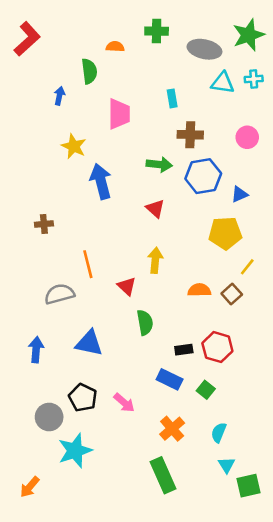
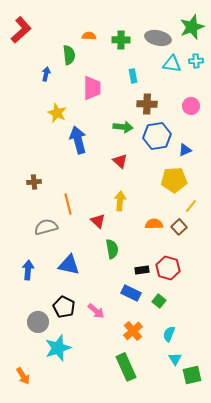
green cross: (157, 31) -> (121, 40), moved
brown cross: (44, 224) -> (34, 182), moved
orange arrow: (30, 487) -> (23, 376), turned -72

